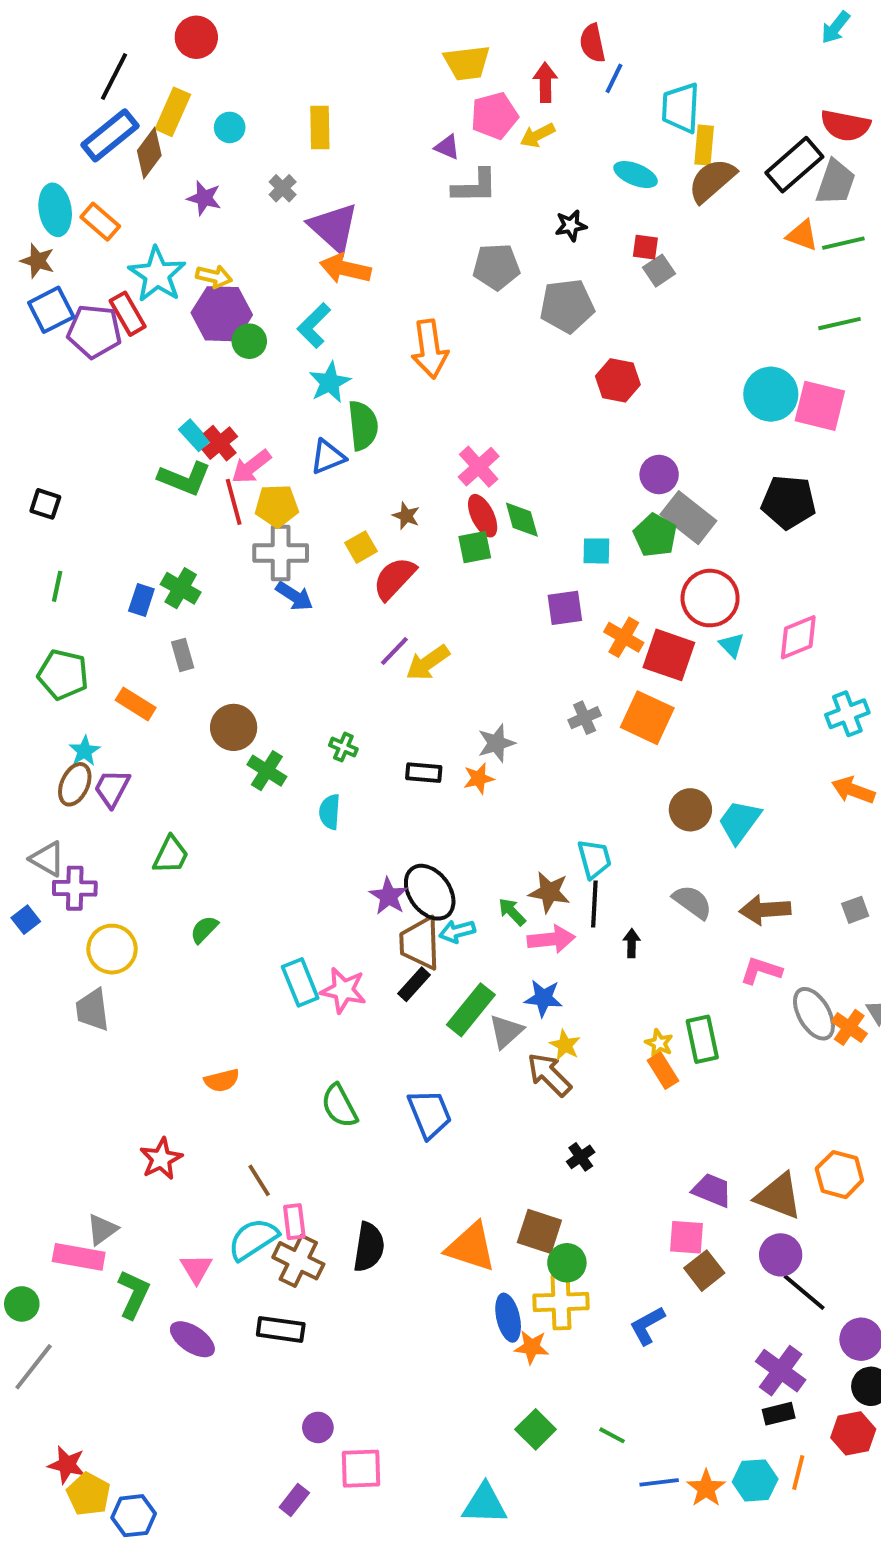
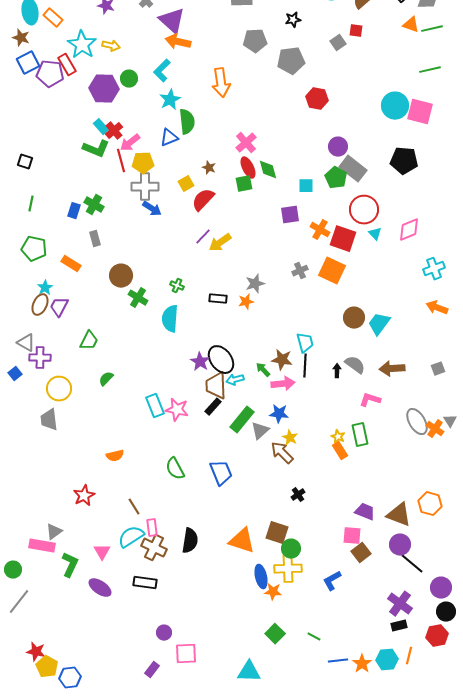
red square: (645, 247) -> (356, 31), moved
purple hexagon: (222, 314) -> (104, 89), moved
cyan semicircle: (330, 812) -> (170, 319), size x1.5
black arrow: (632, 943) -> (337, 371), moved
pink L-shape: (761, 971) -> (370, 400), moved

